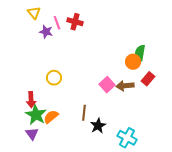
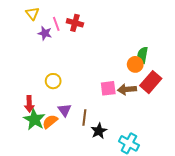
red rectangle: (148, 79) -> (151, 82), size x1.5
pink square: (107, 85) -> (108, 88), turned 35
purple triangle: (32, 134) -> (65, 110), moved

